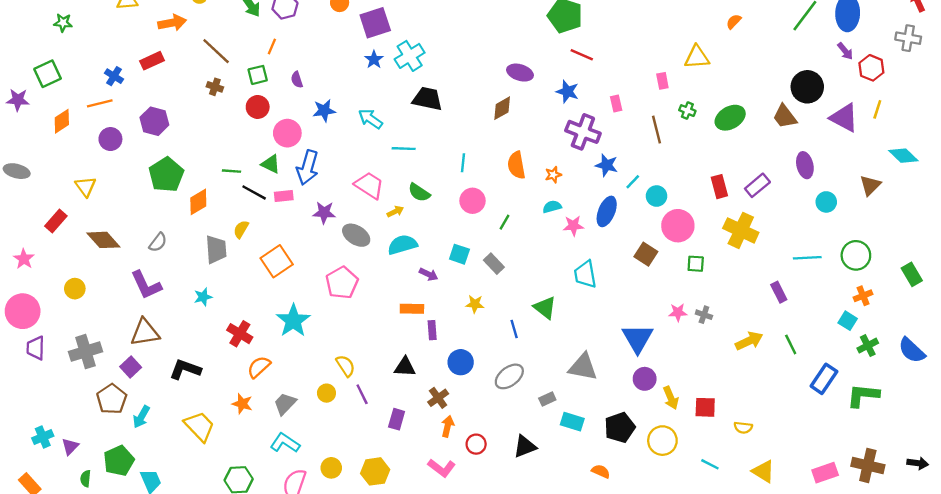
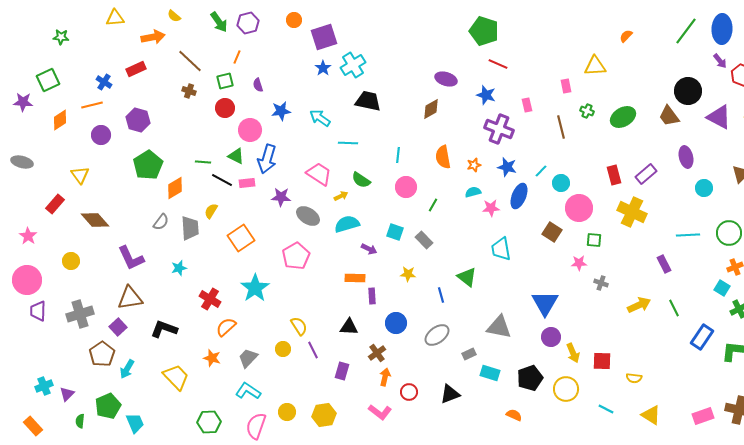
blue star: (607, 165) -> (507, 167), moved
gray semicircle: (158, 242) -> (161, 222), moved
pink star: (678, 312) -> (579, 263), moved

